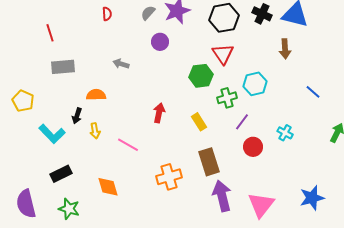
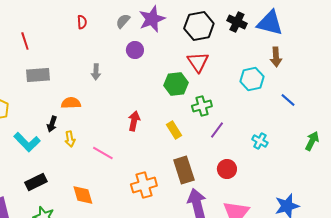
brown arrow: (285, 49) -> (276, 57), moved
gray arrow: (121, 64) -> (96, 72), turned -105
cyan hexagon: (255, 84) -> (252, 79), moved
red circle: (253, 147) -> (227, 169), moved

